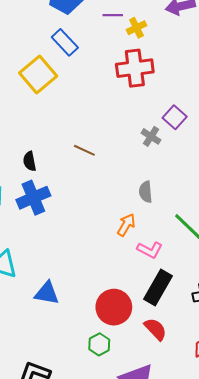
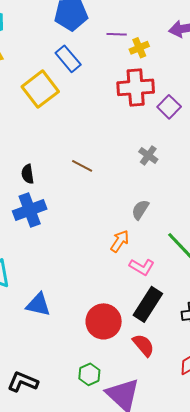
purple square: (175, 117) -> (169, 107), moved
gray semicircle: (146, 192) -> (140, 210), turned 35
green hexagon: (99, 344) -> (89, 374), moved

